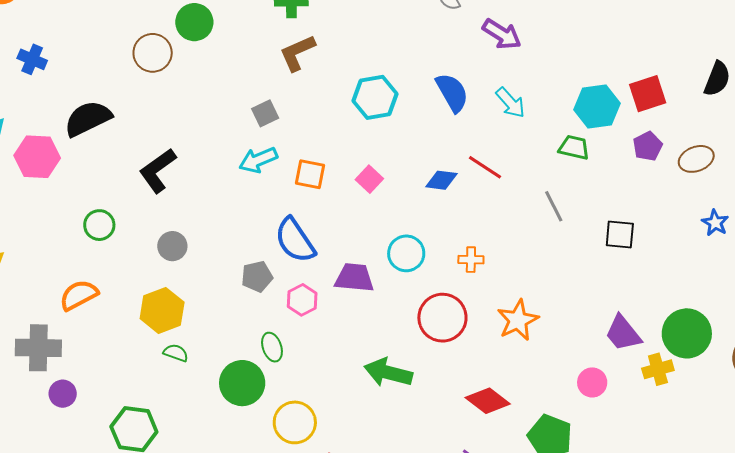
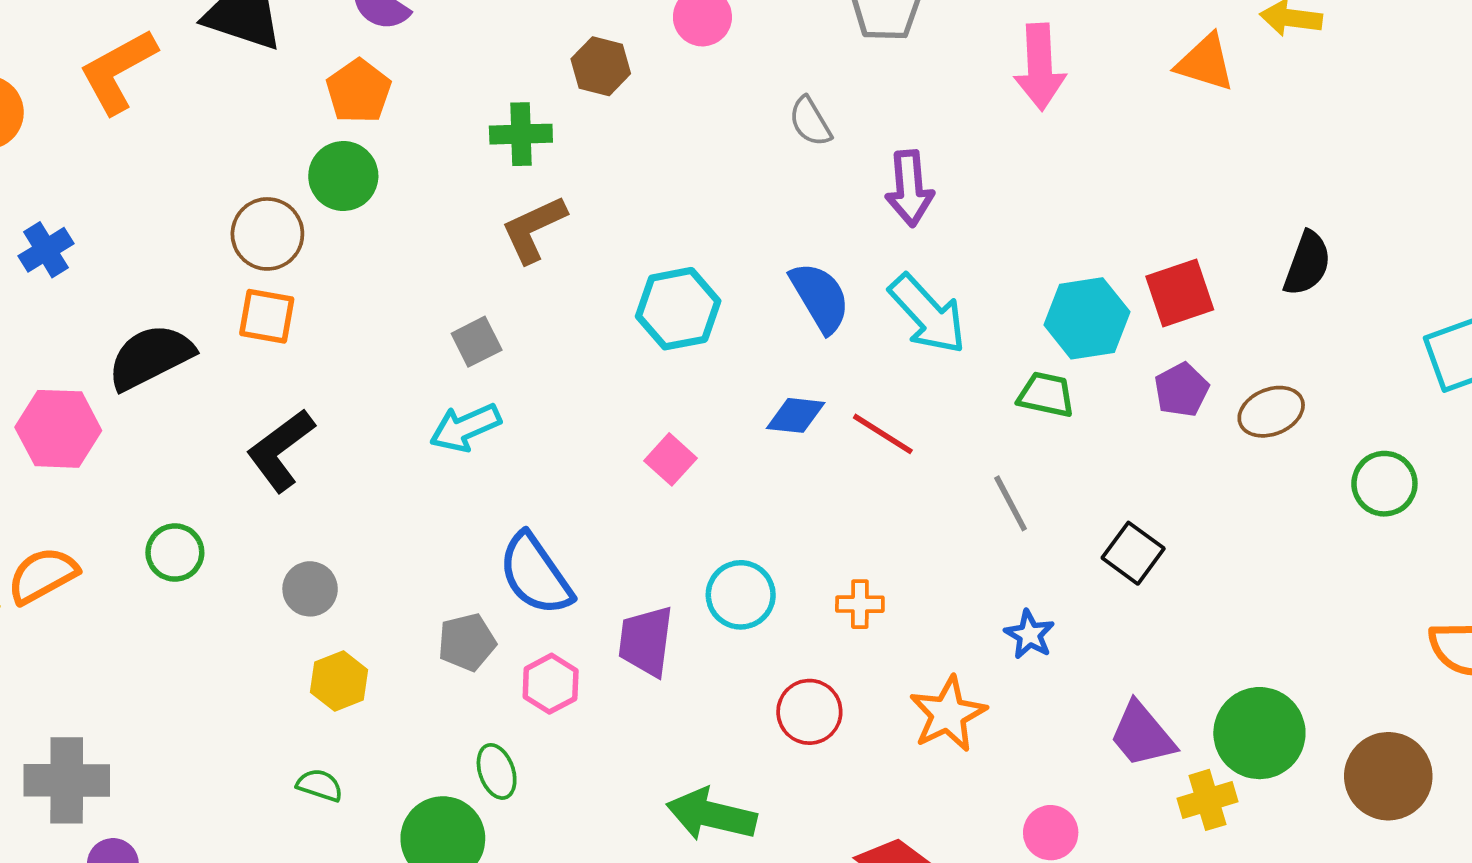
purple arrow: (502, 34) -> (910, 188), turned 54
blue cross: (32, 59) -> (46, 250), turned 36
cyan arrow: (510, 103) -> (927, 314), size x1.4
orange square: (310, 174) -> (267, 316), moved
blue diamond: (441, 180) -> (796, 415), moved
blue star: (715, 223) -> (1030, 635), moved
black square: (620, 235) -> (1133, 553), turned 32
purple trapezoid: (354, 278) -> (646, 641), turned -87
orange semicircle: (79, 295) -> (43, 575), moved
yellow hexagon: (162, 310) -> (339, 681), moved, size x0.7
red circle: (442, 318) -> (809, 712), size x0.7
pink circle: (592, 382) -> (1051, 833), moved

